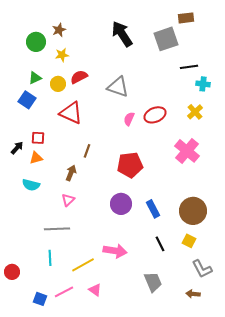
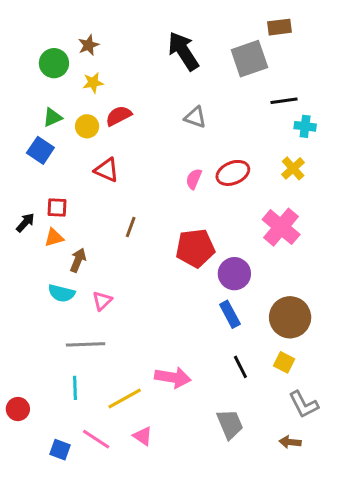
gray triangle: (118, 87) -> (195, 117), moved, size x0.7
red triangle: (71, 113) -> (107, 170), size x0.7
brown arrow: (71, 173) -> (78, 260), moved
cyan semicircle: (31, 185) -> (61, 293), moved
purple circle: (121, 204) -> (234, 274), moved
pink line: (64, 292) -> (96, 439), turned 60

